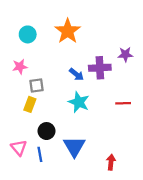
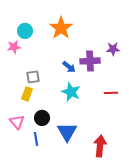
pink star: (20, 67) -> (14, 47), moved
pink triangle: (19, 148) -> (17, 122), moved
red arrow: (111, 162) -> (100, 146), size x1.5

